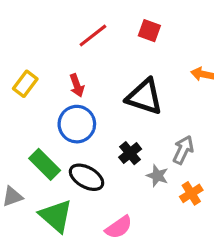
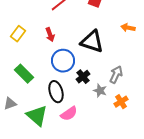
blue circle: (77, 124) -> (63, 61), moved
green rectangle: (45, 164) -> (24, 74), moved
black ellipse: (87, 177) -> (56, 92), turned 45
pink semicircle: (119, 227) -> (69, 114), moved

